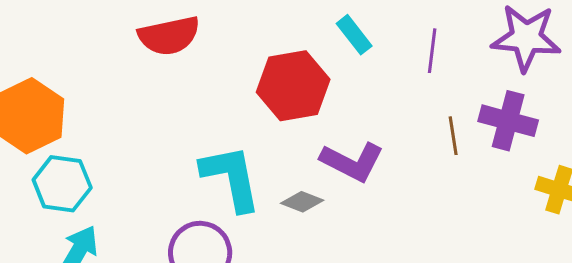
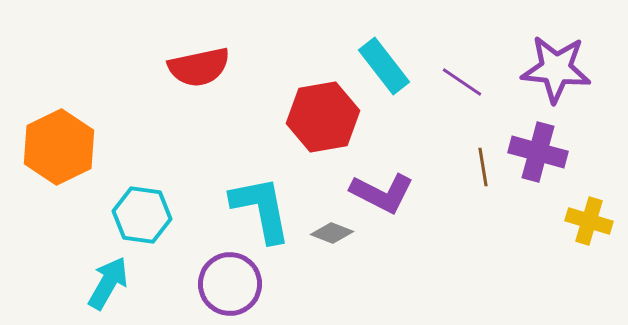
cyan rectangle: (354, 35) -> (384, 66), size x1.4
purple line: (432, 51) -> (462, 82), turned -63
cyan hexagon: (62, 184) -> (142, 215), moved

